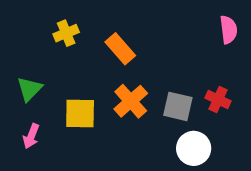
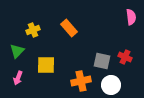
yellow cross: (66, 33) -> (33, 30), moved
orange cross: (131, 101) -> (81, 81), moved, turned 30

